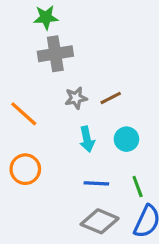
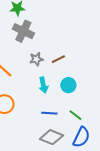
gray cross: (55, 54) -> (23, 31), turned 35
green line: (138, 187) -> (75, 115), turned -32

